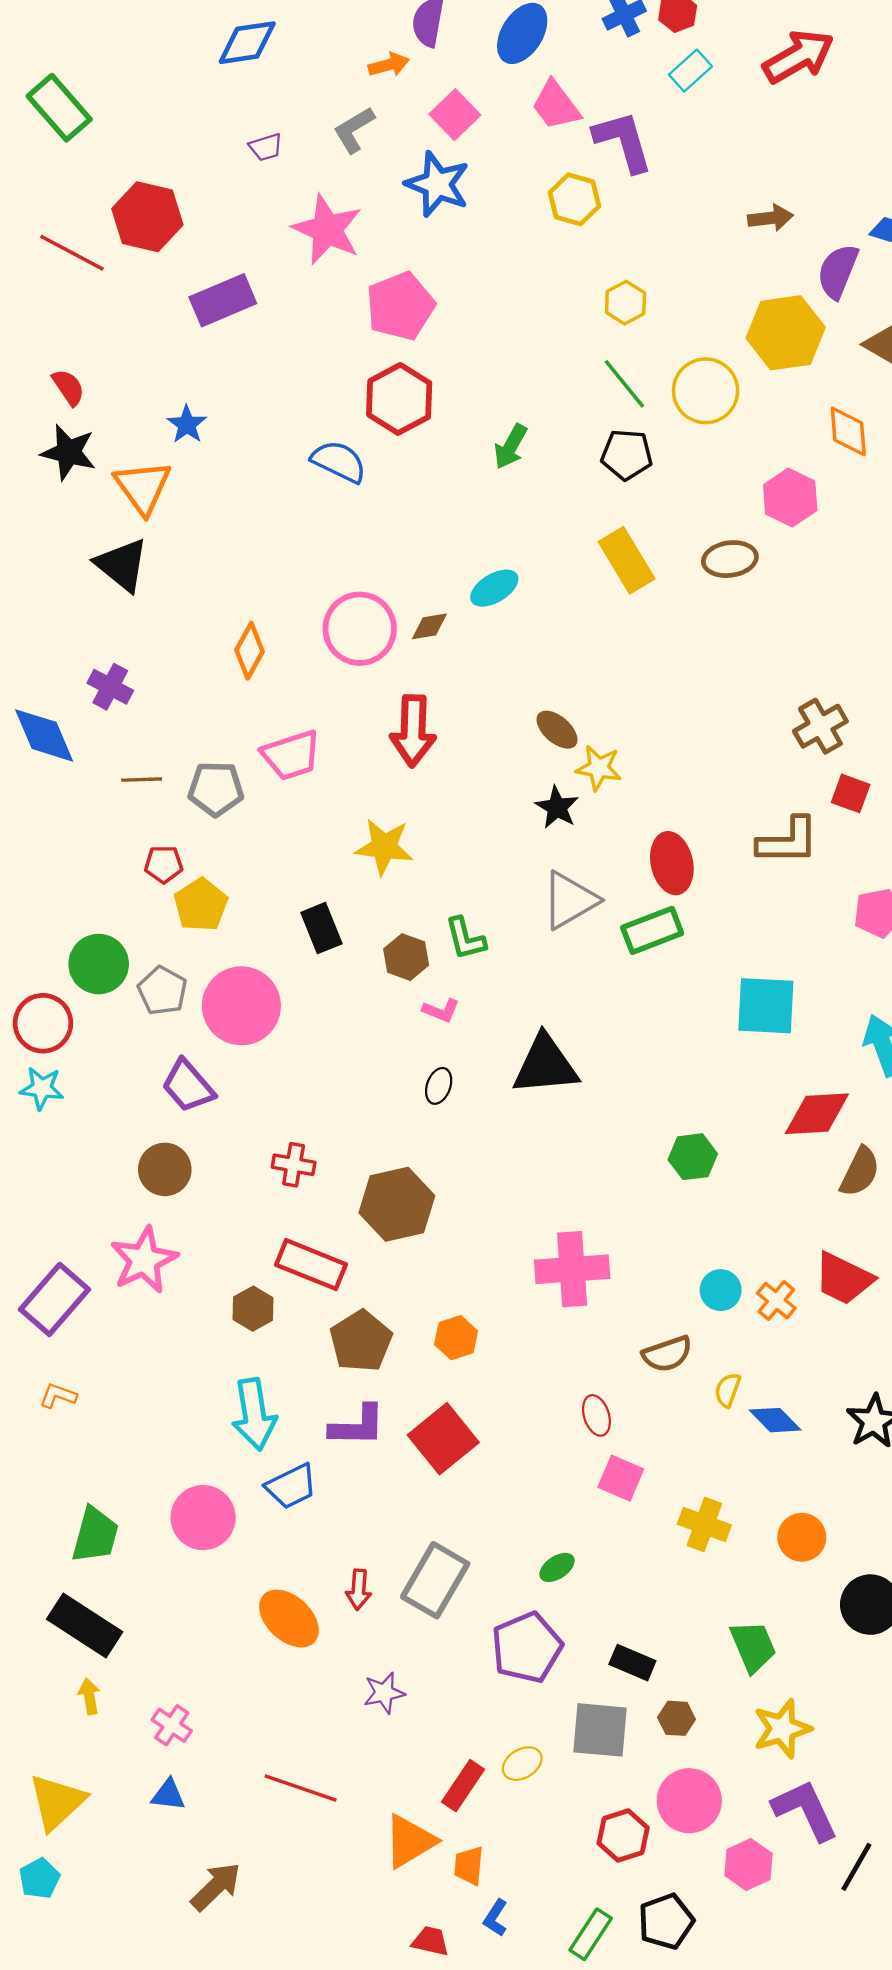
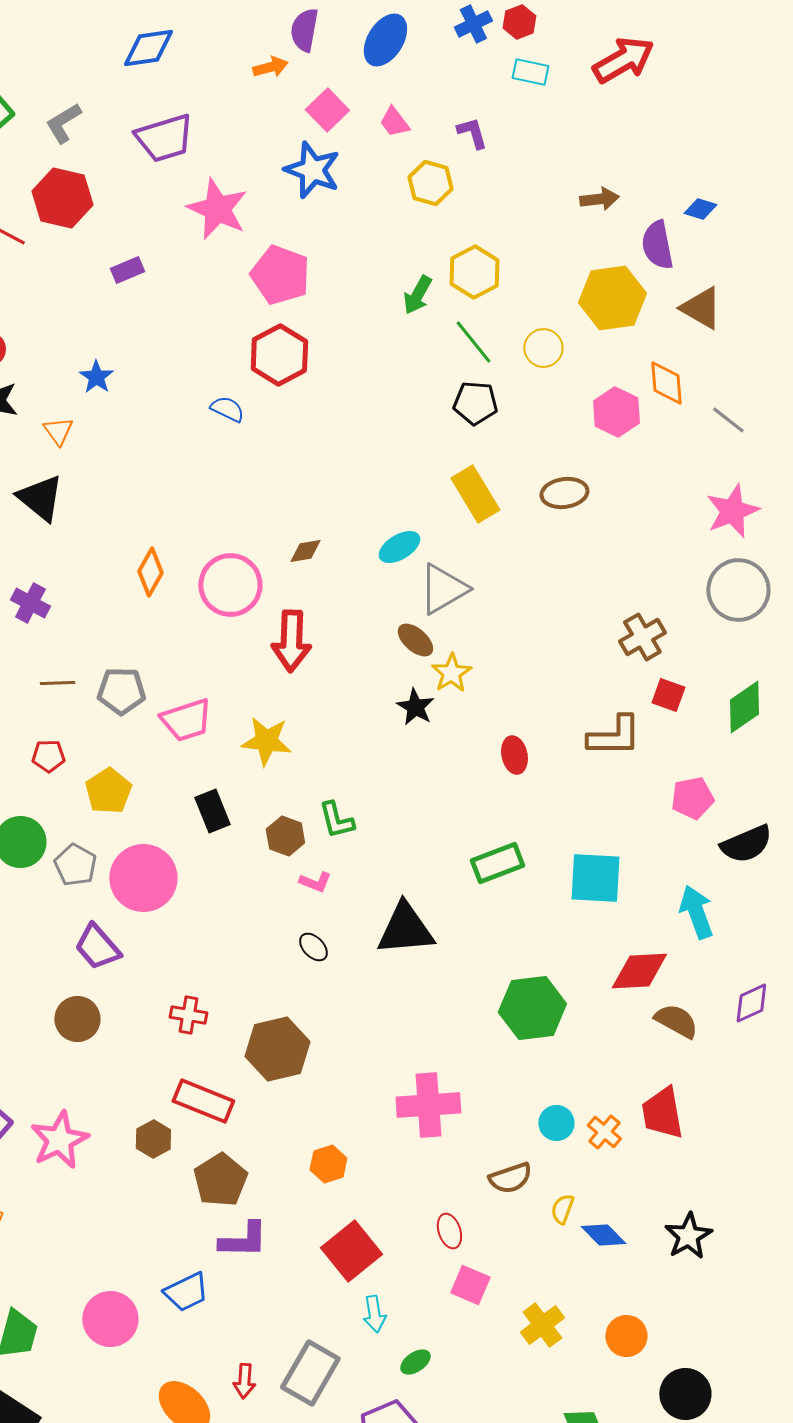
cyan rectangle: (690, 71) -> (530, 72), turned 54
pink trapezoid: (556, 105) -> (394, 122), moved, size x0.7
gray L-shape: (354, 130) -> (63, 123), moved
purple L-shape: (623, 141) -> (472, 133), size x0.6
purple trapezoid: (266, 147) -> (164, 138), size x2.0
purple semicircle: (838, 271) -> (657, 245), turned -33
purple rectangle: (223, 300) -> (127, 270), size x0.6
yellow hexagon: (625, 303) -> (474, 272), size x1.4
pink pentagon: (400, 306) -> (280, 275), turned -30
yellow circle: (706, 391) -> (543, 348), size x0.7
green arrow: (511, 447) -> (417, 295), moved
blue semicircle: (339, 462) -> (227, 409), size x0.7
orange triangle: (143, 487) -> (58, 431), size x0.6
pink hexagon: (790, 498) -> (616, 412), moved
cyan ellipse: (494, 588) -> (399, 547), moved
pink circle: (360, 629) -> (230, 585), moved
pink trapezoid: (291, 755) -> (186, 720), moved
yellow star: (599, 768) -> (451, 673), turned 30
red ellipse: (672, 863) -> (514, 755), size x0.7
red pentagon: (164, 864) -> (48, 756), moved
gray triangle: (570, 900) -> (443, 589), moved
green rectangle: (652, 930) -> (497, 863), moved
black ellipse: (439, 1086) -> (313, 947), turned -64
green hexagon: (693, 1157) -> (532, 1008), size x1.6
brown semicircle: (860, 1172) -> (676, 1021), turned -87
pink star: (144, 1260) -> (59, 1140), moved
red trapezoid: (844, 1279) -> (662, 1113), turned 54
brown pentagon: (361, 1341) -> (220, 1180), moved
cyan arrow: (254, 1414) -> (374, 1314), moved, size x0.6
red square: (443, 1439) -> (351, 1251), moved
yellow cross: (704, 1525) -> (542, 1325), turned 33

